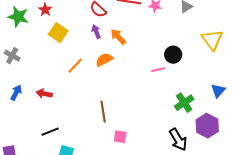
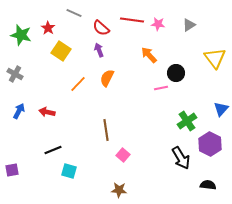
orange arrow: (118, 37) -> (149, 55), moved
orange semicircle: (104, 60) -> (107, 78), turned -36
pink square: (120, 137) -> (123, 155), turned 32

